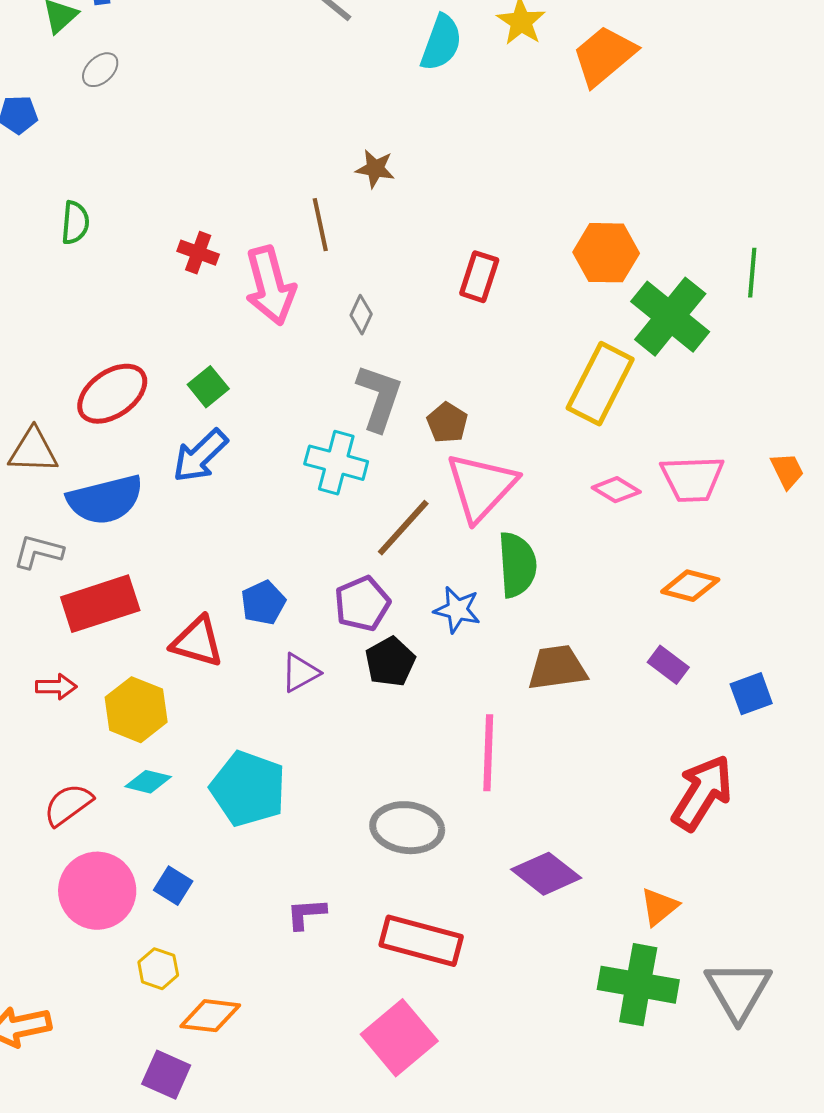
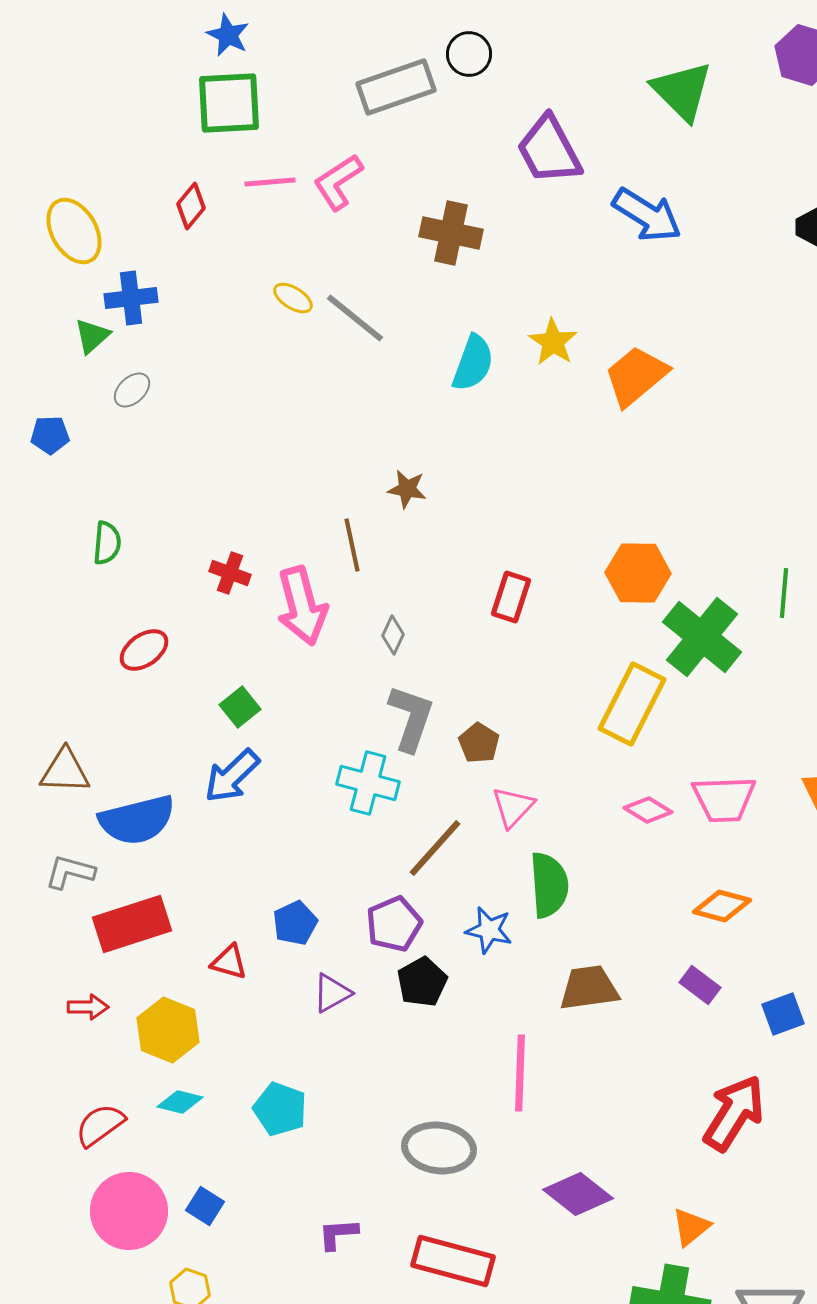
red ellipse: (112, 394) -> (144, 650), moved, size x0.7
pink triangle: (481, 487) -> (513, 807), size x0.6
red triangle: (197, 642) -> (229, 962), size x0.7
cyan pentagon: (248, 789) -> (280, 1109), size x0.7

